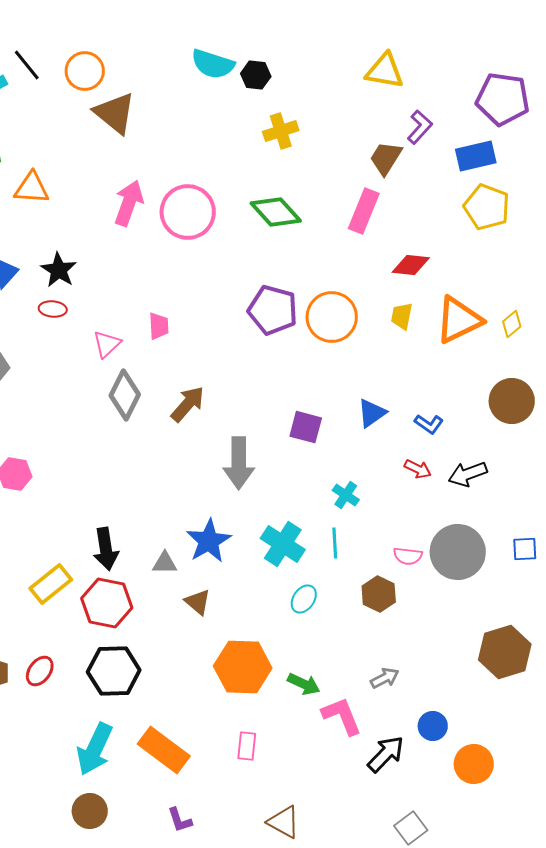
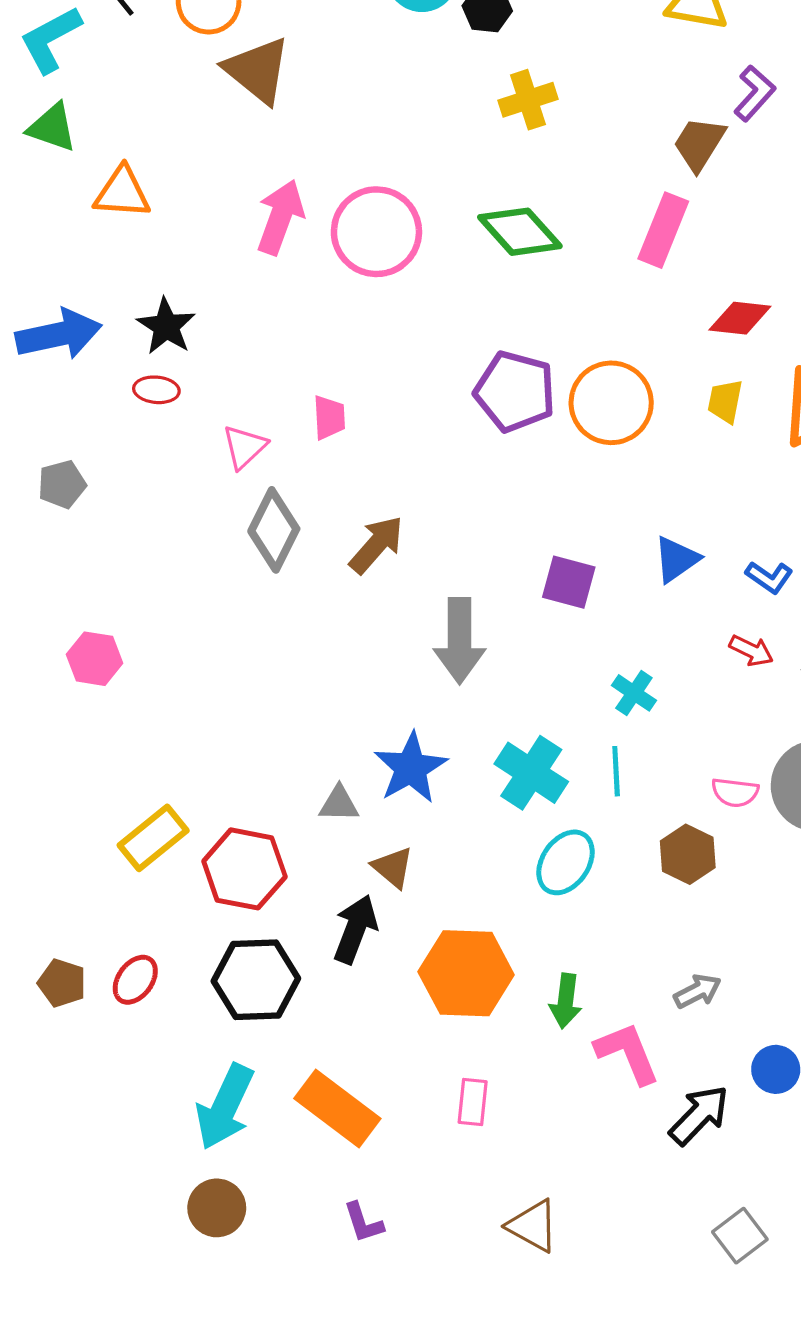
black arrow: (106, 549) -> (355, 929), moved, turned -150
cyan ellipse: (304, 599) -> (566, 862), size x1.4
green arrow: (304, 684) -> (566, 1001), turned 72

